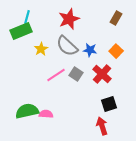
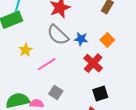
yellow star: (41, 49) -> (26, 50), moved
gray square: (76, 74) -> (56, 92), moved

